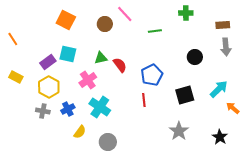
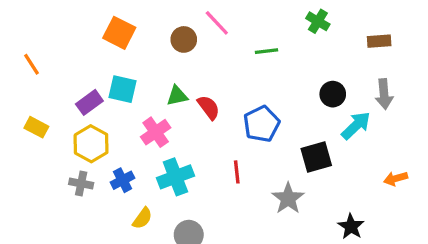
green cross: (186, 13) -> (318, 21), turned 32
gray arrow: (226, 47) -> (384, 94), moved
cyan arrow: (219, 89) -> (356, 126), moved
red line: (144, 100) -> (237, 172), moved
cyan cross: (100, 107) -> (175, 177), turned 35
orange arrow: (233, 108) -> (396, 179), turned -56
gray star: (179, 131) -> (288, 198), moved
black star: (220, 137) -> (351, 227), moved

